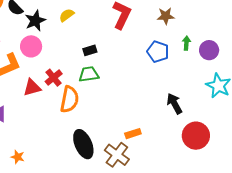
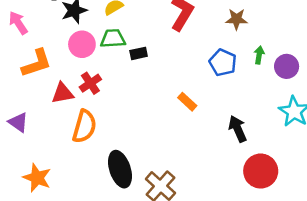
pink circle: (31, 46) -> (82, 44), moved
green trapezoid: (89, 74) -> (113, 39), moved
orange semicircle: (70, 99) -> (84, 126), moved
orange rectangle: (133, 134) -> (187, 102), moved, turned 56
orange star: (18, 157) -> (37, 178), size x1.6

